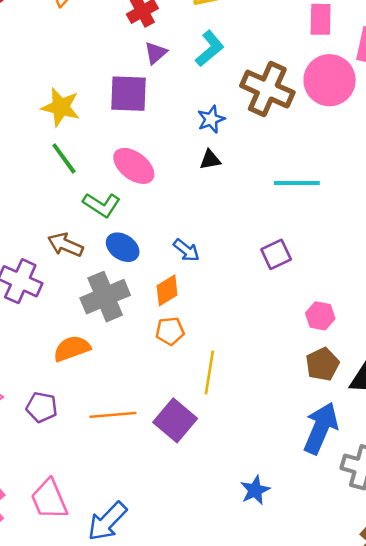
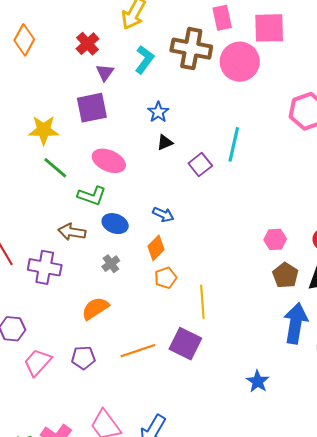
brown cross: (267, 89) -> (191, 49), moved
cyan line: (297, 183) -> (234, 144), turned -64
purple square: (276, 254) -> (200, 164), moved
gray cross: (105, 297) -> (111, 264), size x0.5

